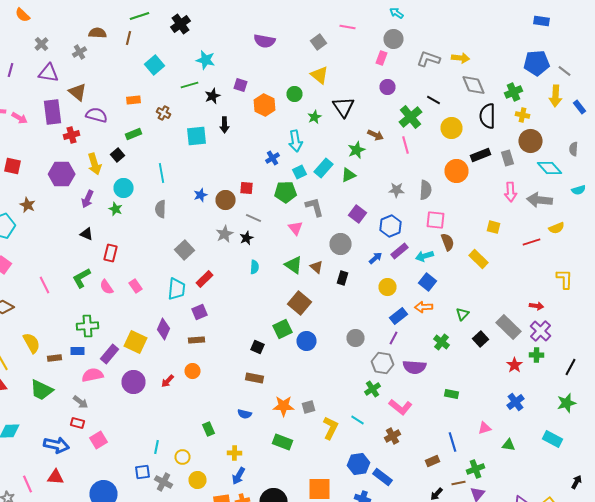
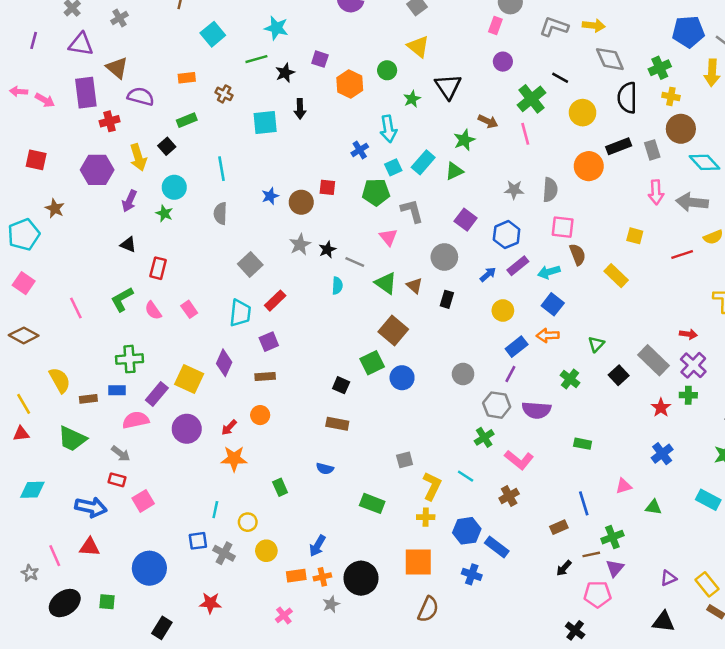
gray line: (254, 218) -> (355, 262), moved
orange star: (284, 406) -> (234, 459), moved
yellow cross: (234, 453) -> (426, 517), moved

